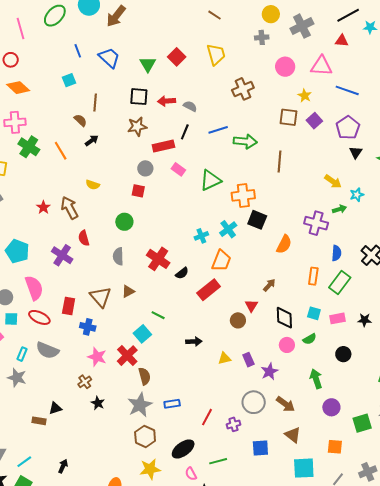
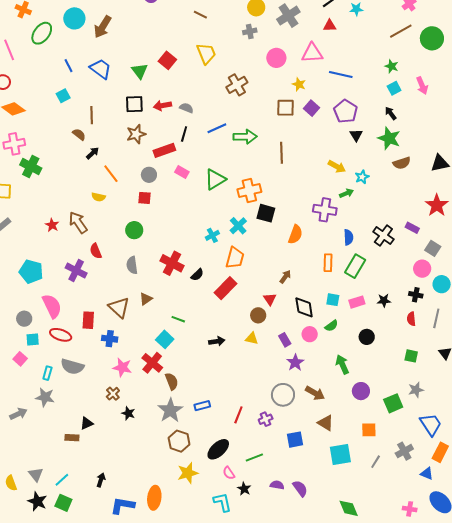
orange line: (61, 151) -> (111, 174), moved
yellow triangle: (224, 358) -> (252, 339), moved, turned 32
purple rectangle: (248, 360) -> (285, 340), moved

